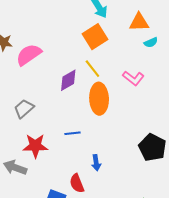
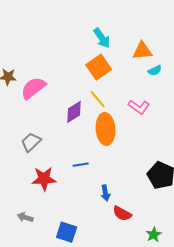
gray arrow: (15, 168) -> (25, 217), moved, size x0.7
red semicircle: (77, 183) -> (122, 213), moved, turned -36

